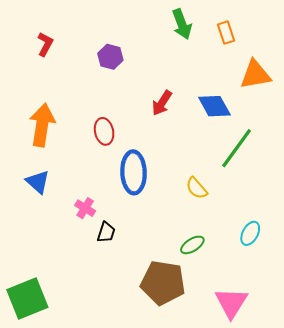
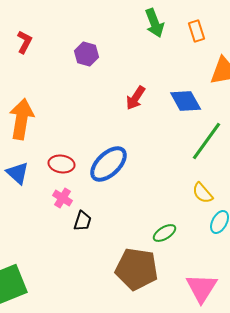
red ellipse: (104, 131) -> (62, 164), moved, turned -70
blue ellipse: (134, 172) -> (109, 164), turned 48
yellow semicircle: (197, 188) -> (203, 193), moved

